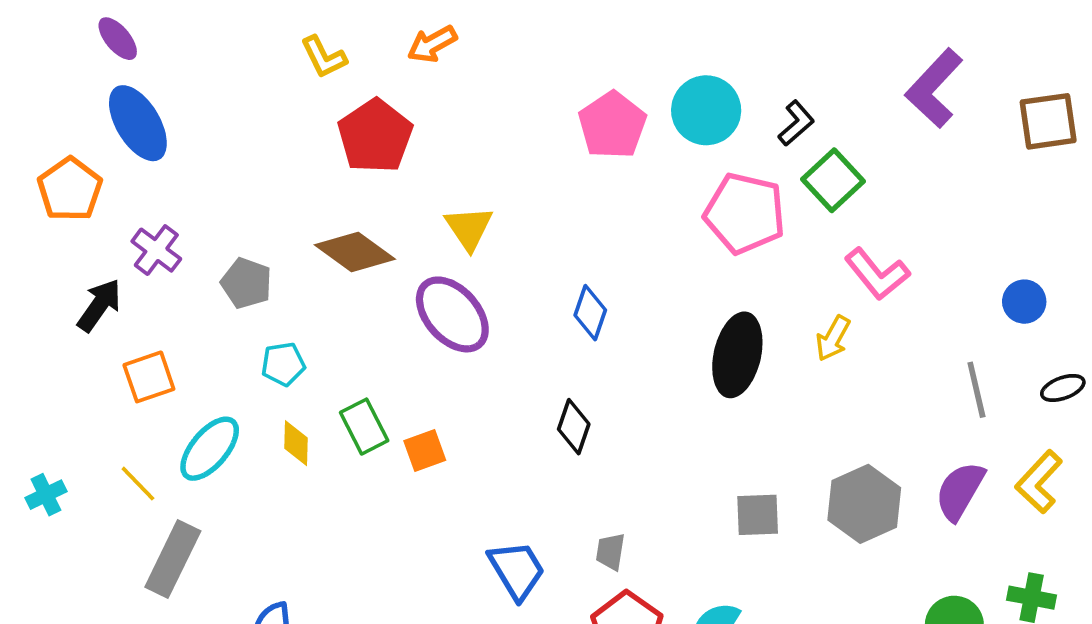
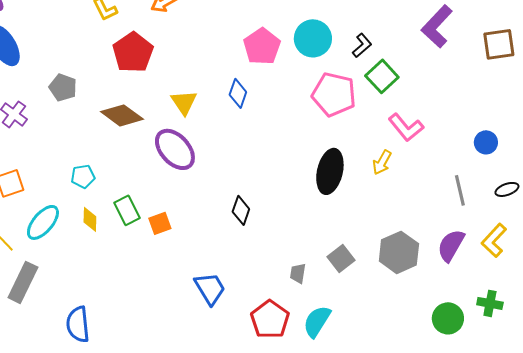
gray pentagon: (246, 283) -> (63, 87), moved
blue diamond: (590, 313) -> (238, 93), moved
gray square: (758, 515) -> (341, 258), turned -36
gray trapezoid: (610, 552) -> (298, 273), moved

